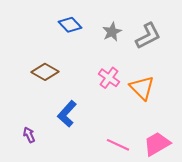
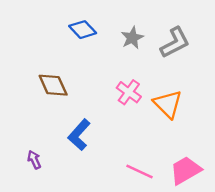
brown diamond: (45, 72) -> (53, 85), turned 36

